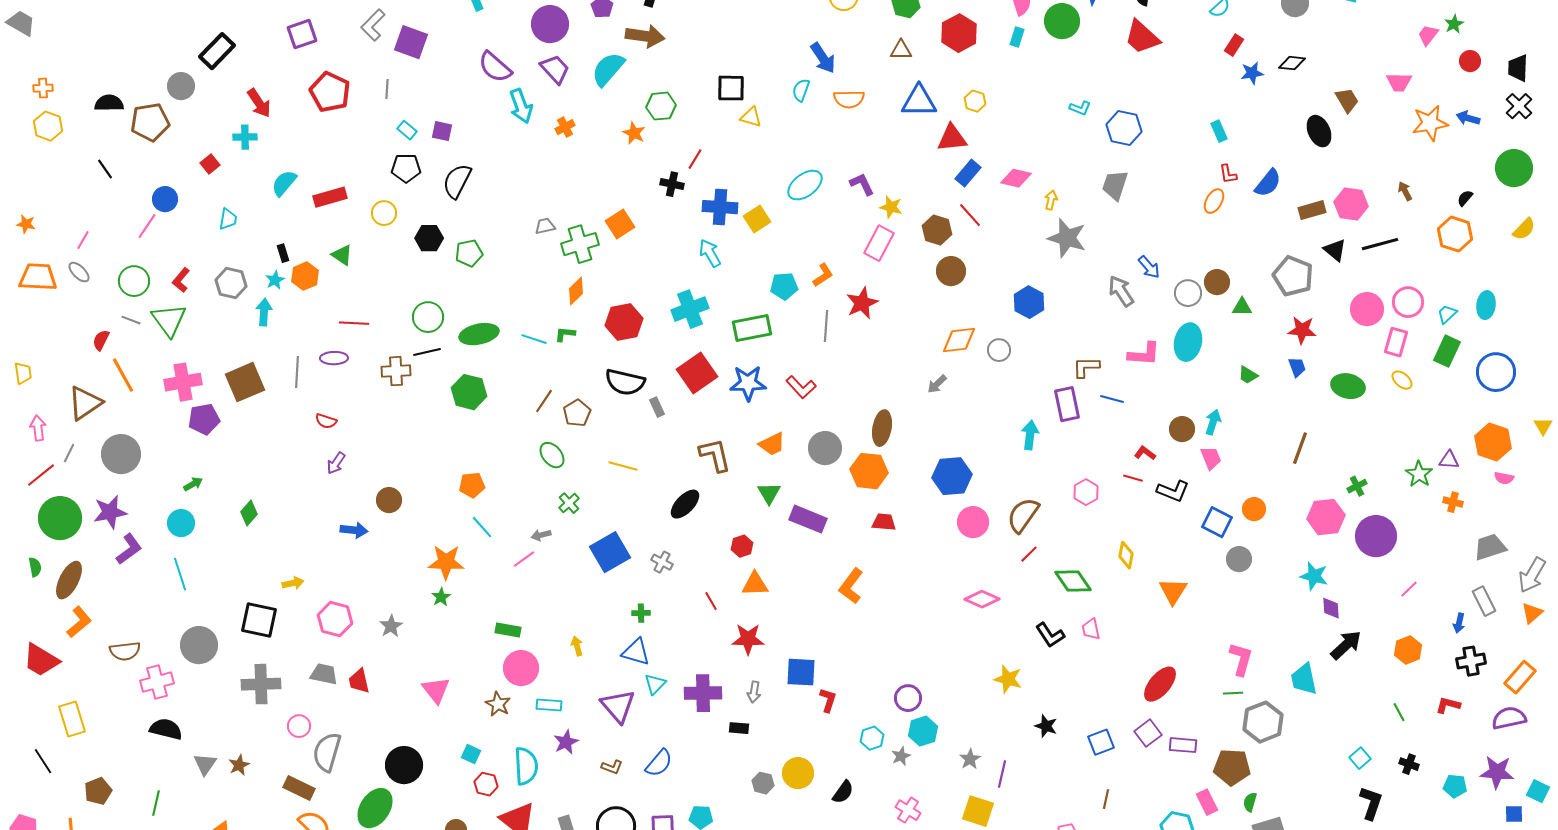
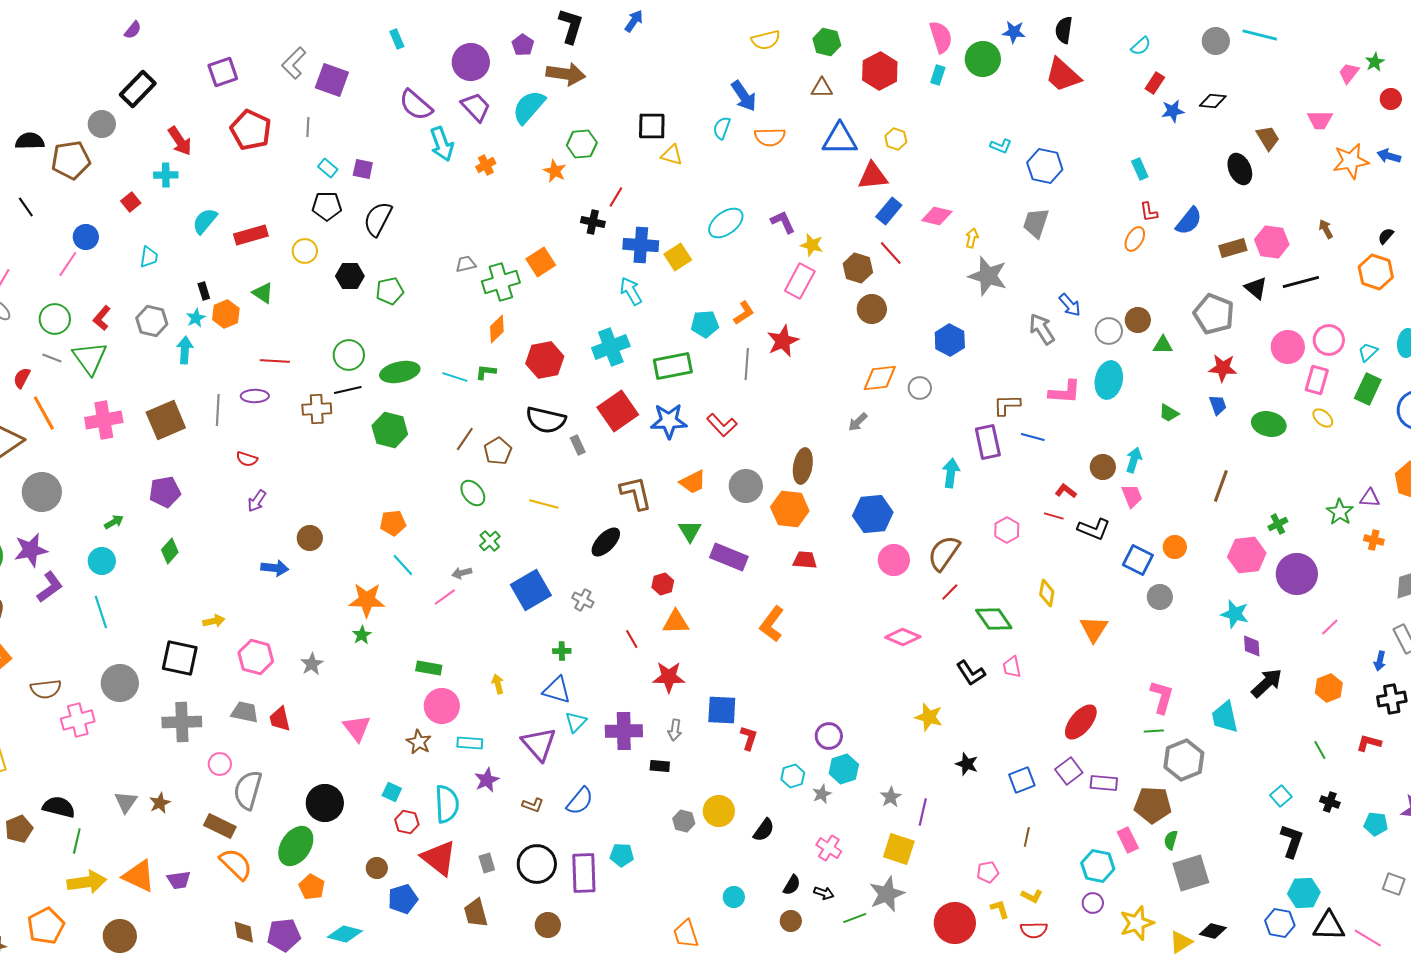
purple pentagon: (204, 419) -> (165, 492), moved
black semicircle: (166, 729) -> (59, 807), moved

